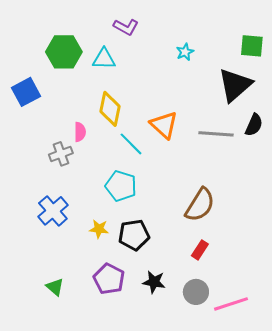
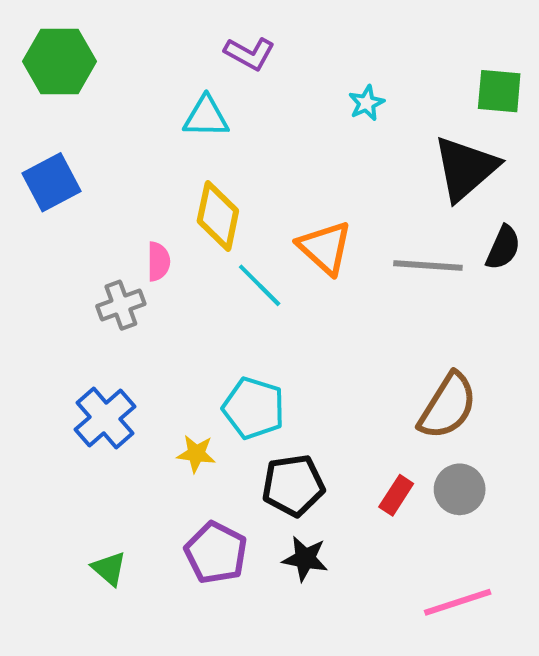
green hexagon: (64, 52) -> (59, 61), moved
cyan pentagon: (121, 186) -> (254, 408), moved
brown semicircle: (200, 205) -> (448, 406), moved
black pentagon: (134, 235) -> (293, 485), moved
gray circle: (196, 292) -> (460, 489), moved

